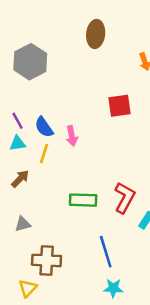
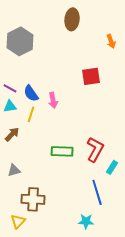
purple line: (18, 121) -> (10, 88), turned -32
blue line: (106, 252) -> (97, 192), moved

